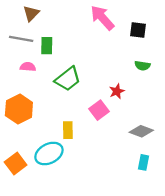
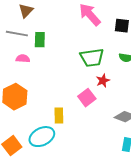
green trapezoid: (68, 79) -> (92, 58), moved, turned 30

